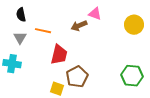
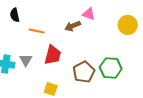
gray triangle: (20, 38) -> (26, 60), moved
green hexagon: (132, 76) -> (111, 68), moved
brown pentagon: (77, 77) -> (84, 72), moved

